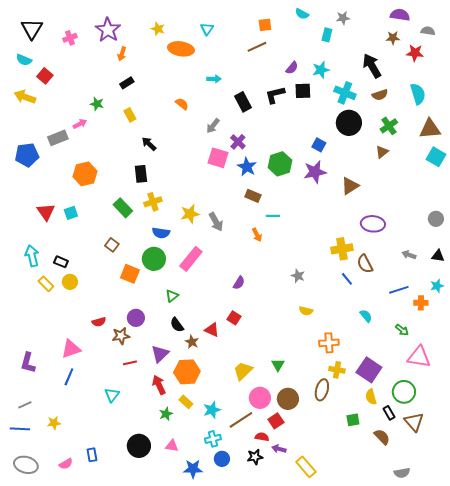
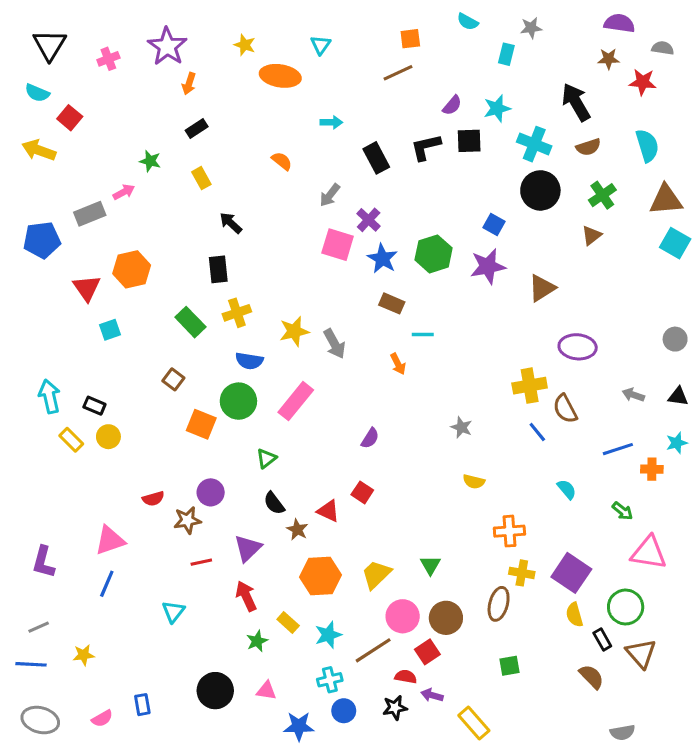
red triangle: (46, 212) -> (87, 288), moved
orange hexagon: (187, 372) -> (321, 576), moved
green square: (353, 420) -> (509, 666), moved

